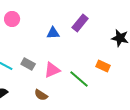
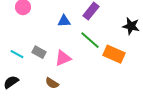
orange rectangle: (103, 66) -> (114, 54), size x1.5
green line: (79, 79) -> (90, 40), moved

